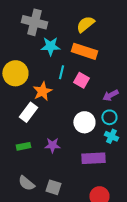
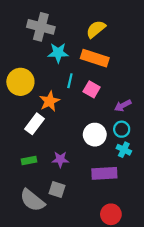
gray semicircle: (26, 183) -> (32, 200), size x1.4
gray square: (53, 187) -> (57, 190), moved

